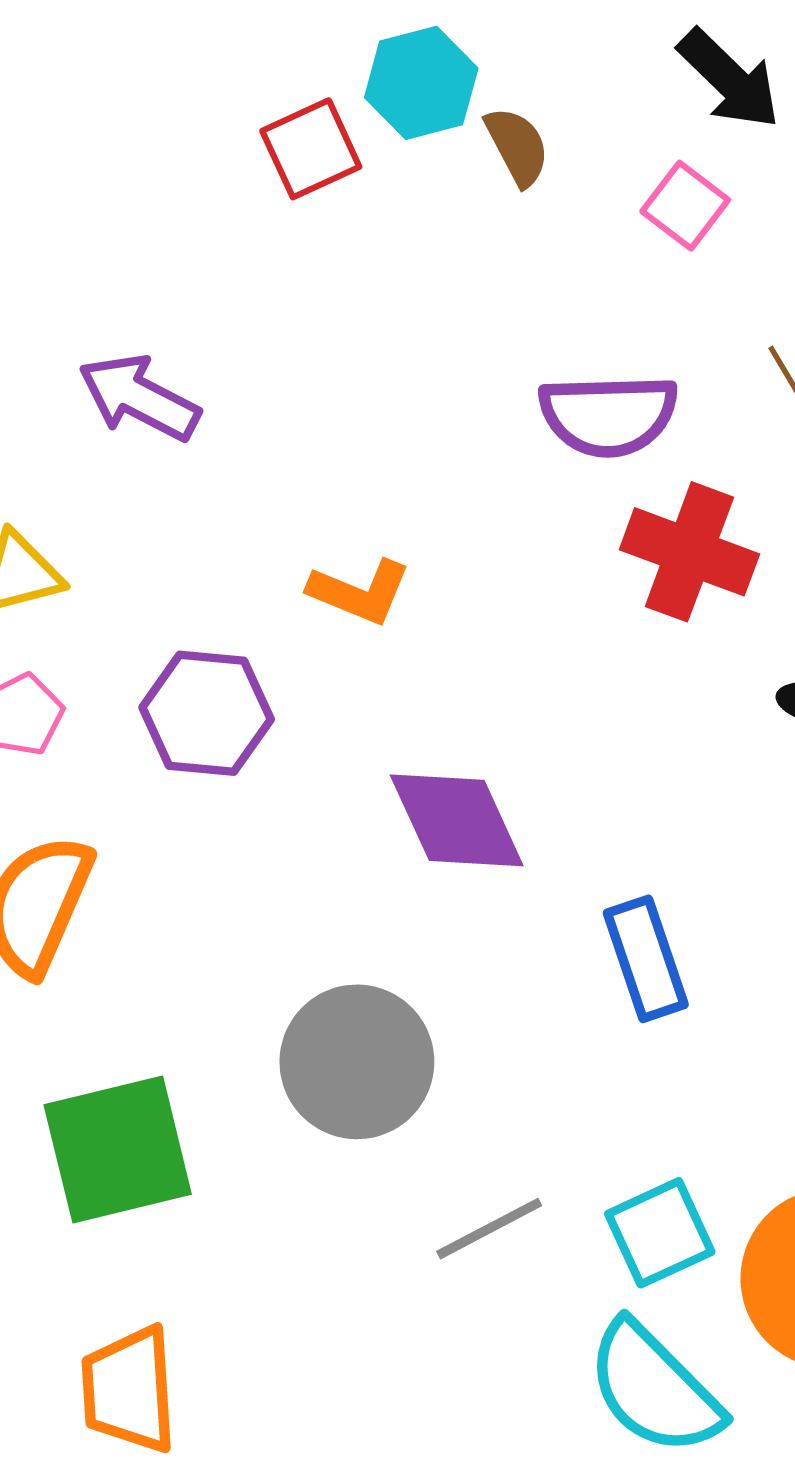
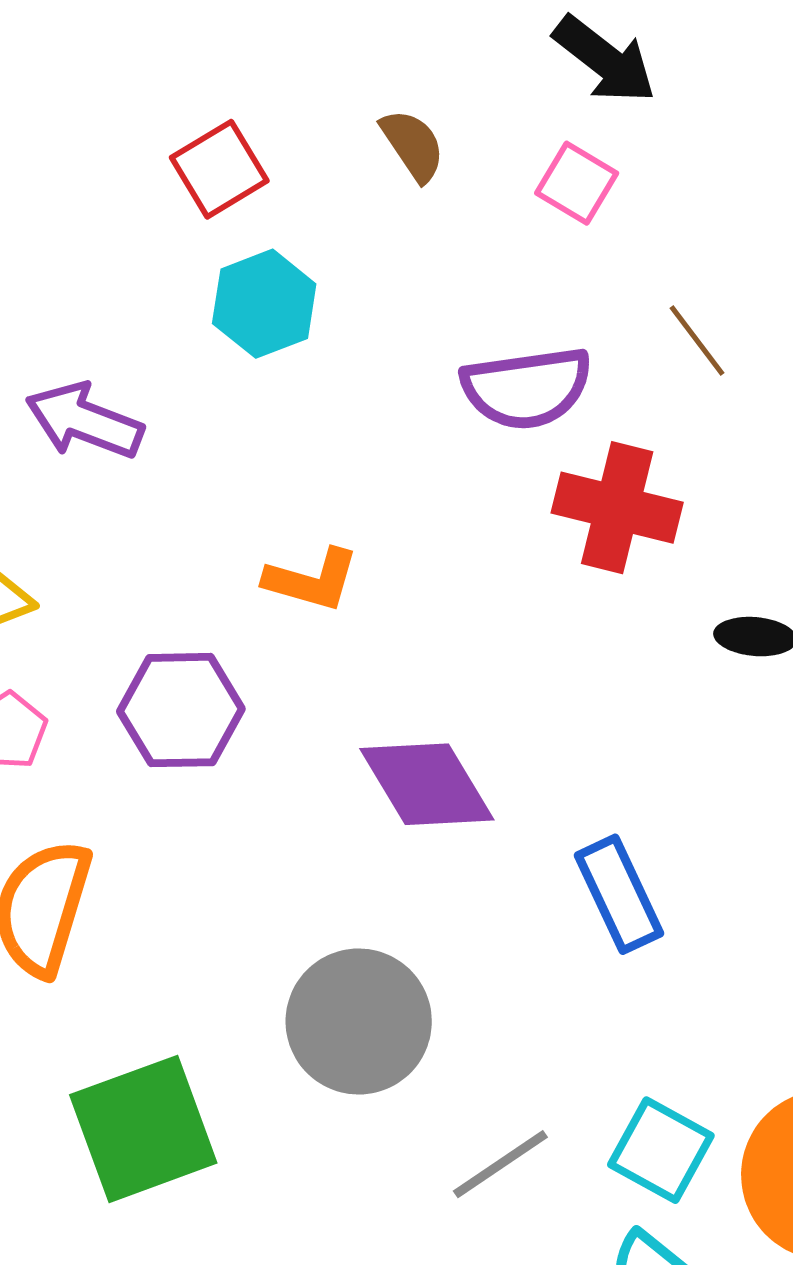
cyan hexagon: (421, 83) -> (264, 304), moved
cyan square: (660, 1233) -> (661, 1150), turned -30

